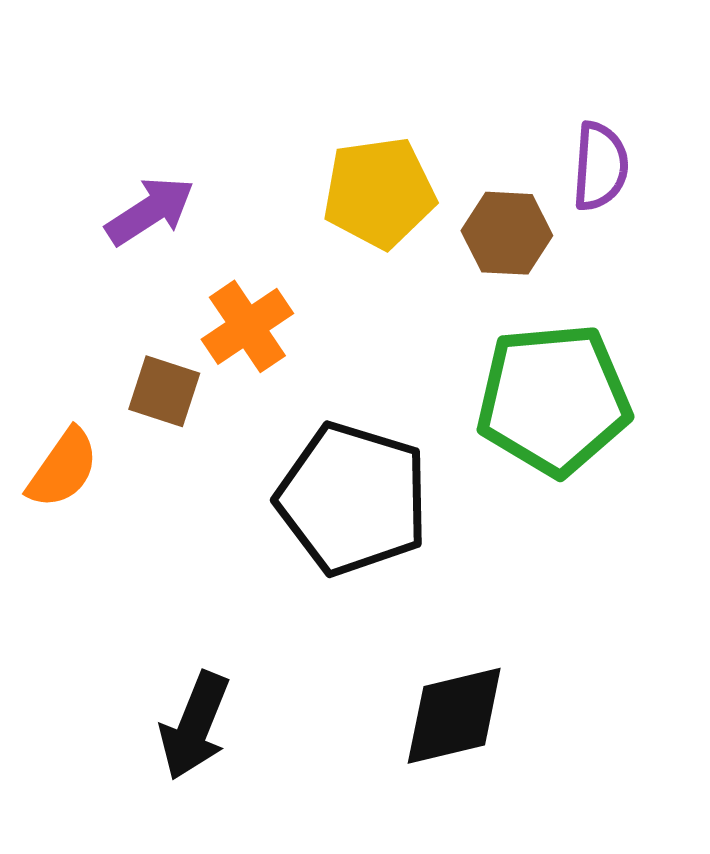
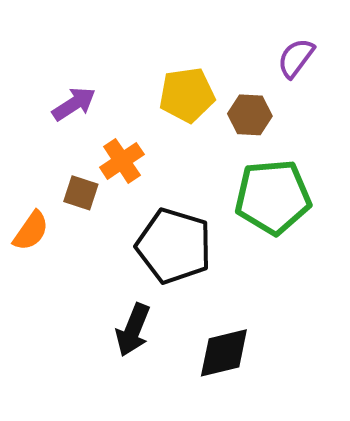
purple semicircle: (600, 166) -> (296, 58), moved, turned -147
black arrow: (195, 726) -> (133, 330), moved

